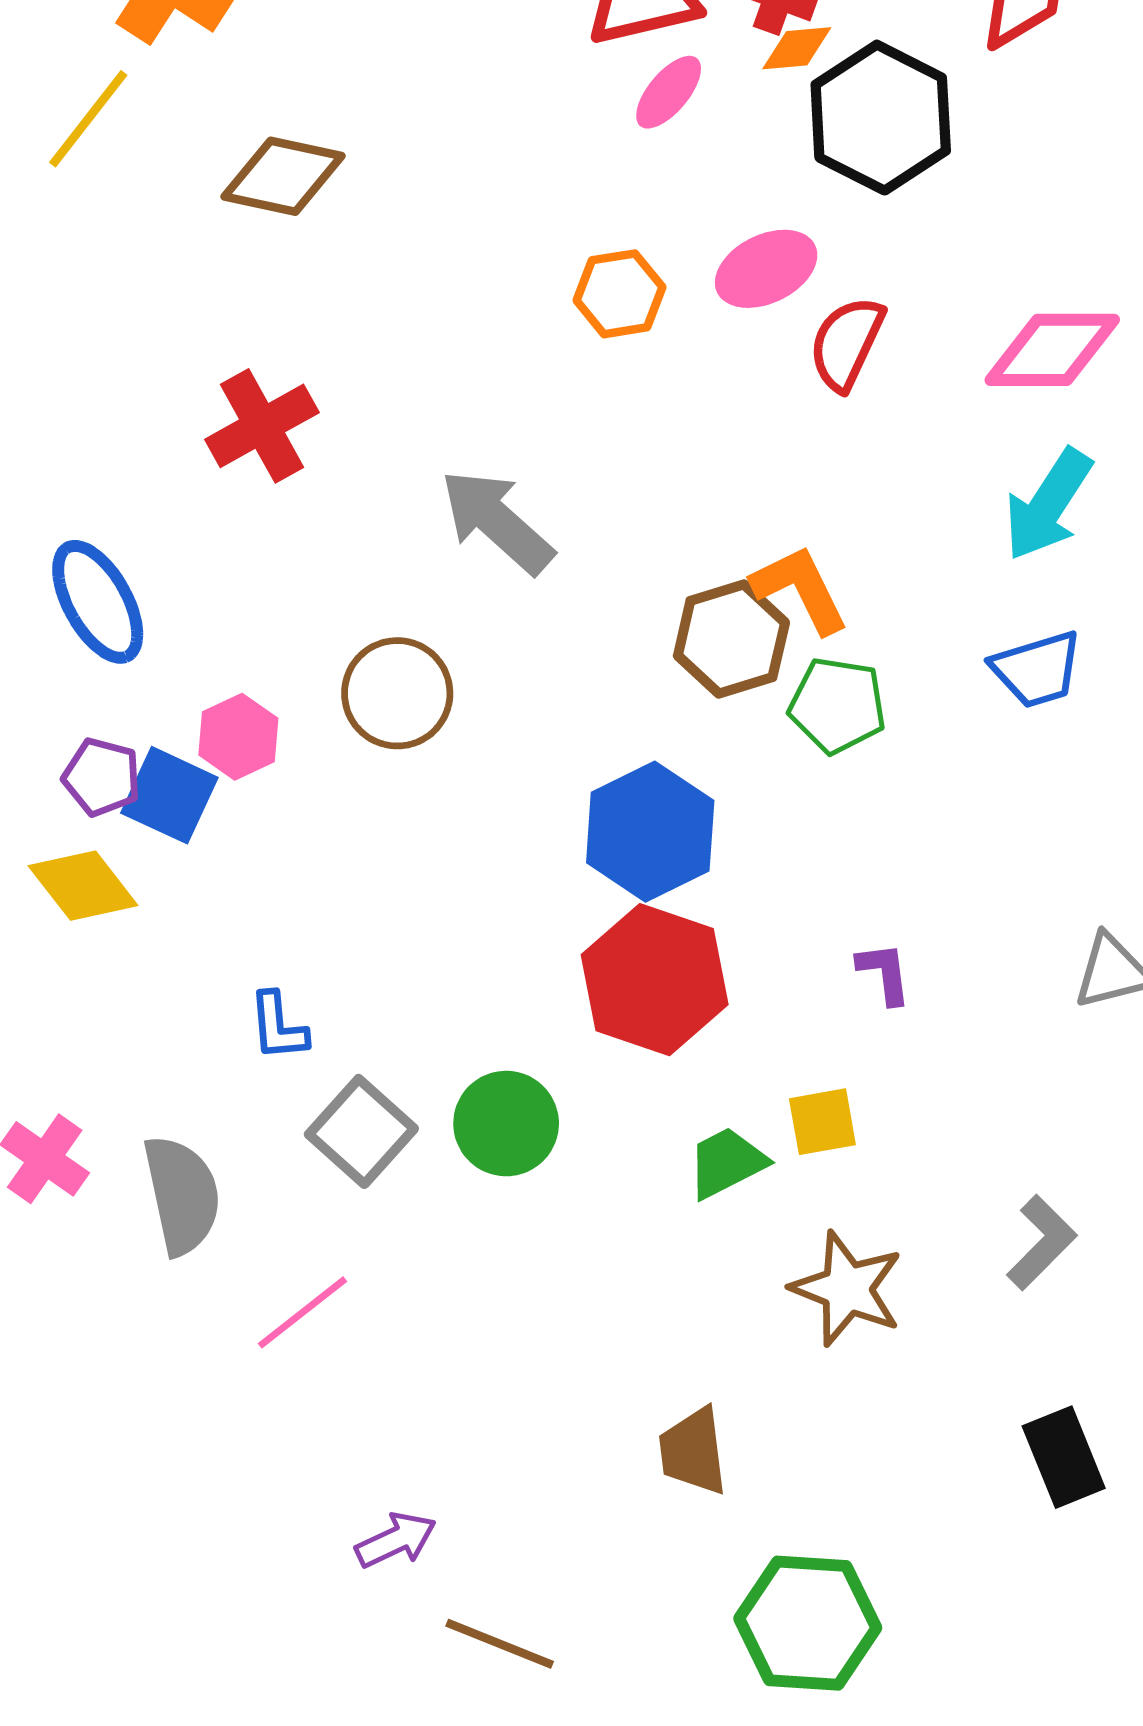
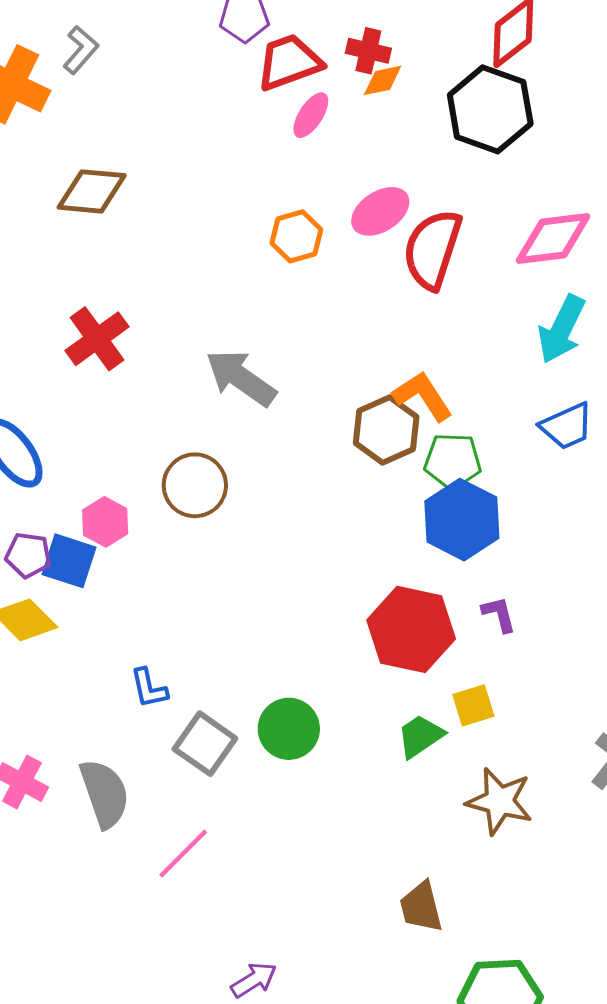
black hexagon: (881, 118) -> (490, 109), moved
red semicircle: (847, 343) -> (432, 249), size x1.4
blue hexagon: (650, 832) -> (462, 520), moved
red hexagon: (655, 980) -> (411, 629), moved

